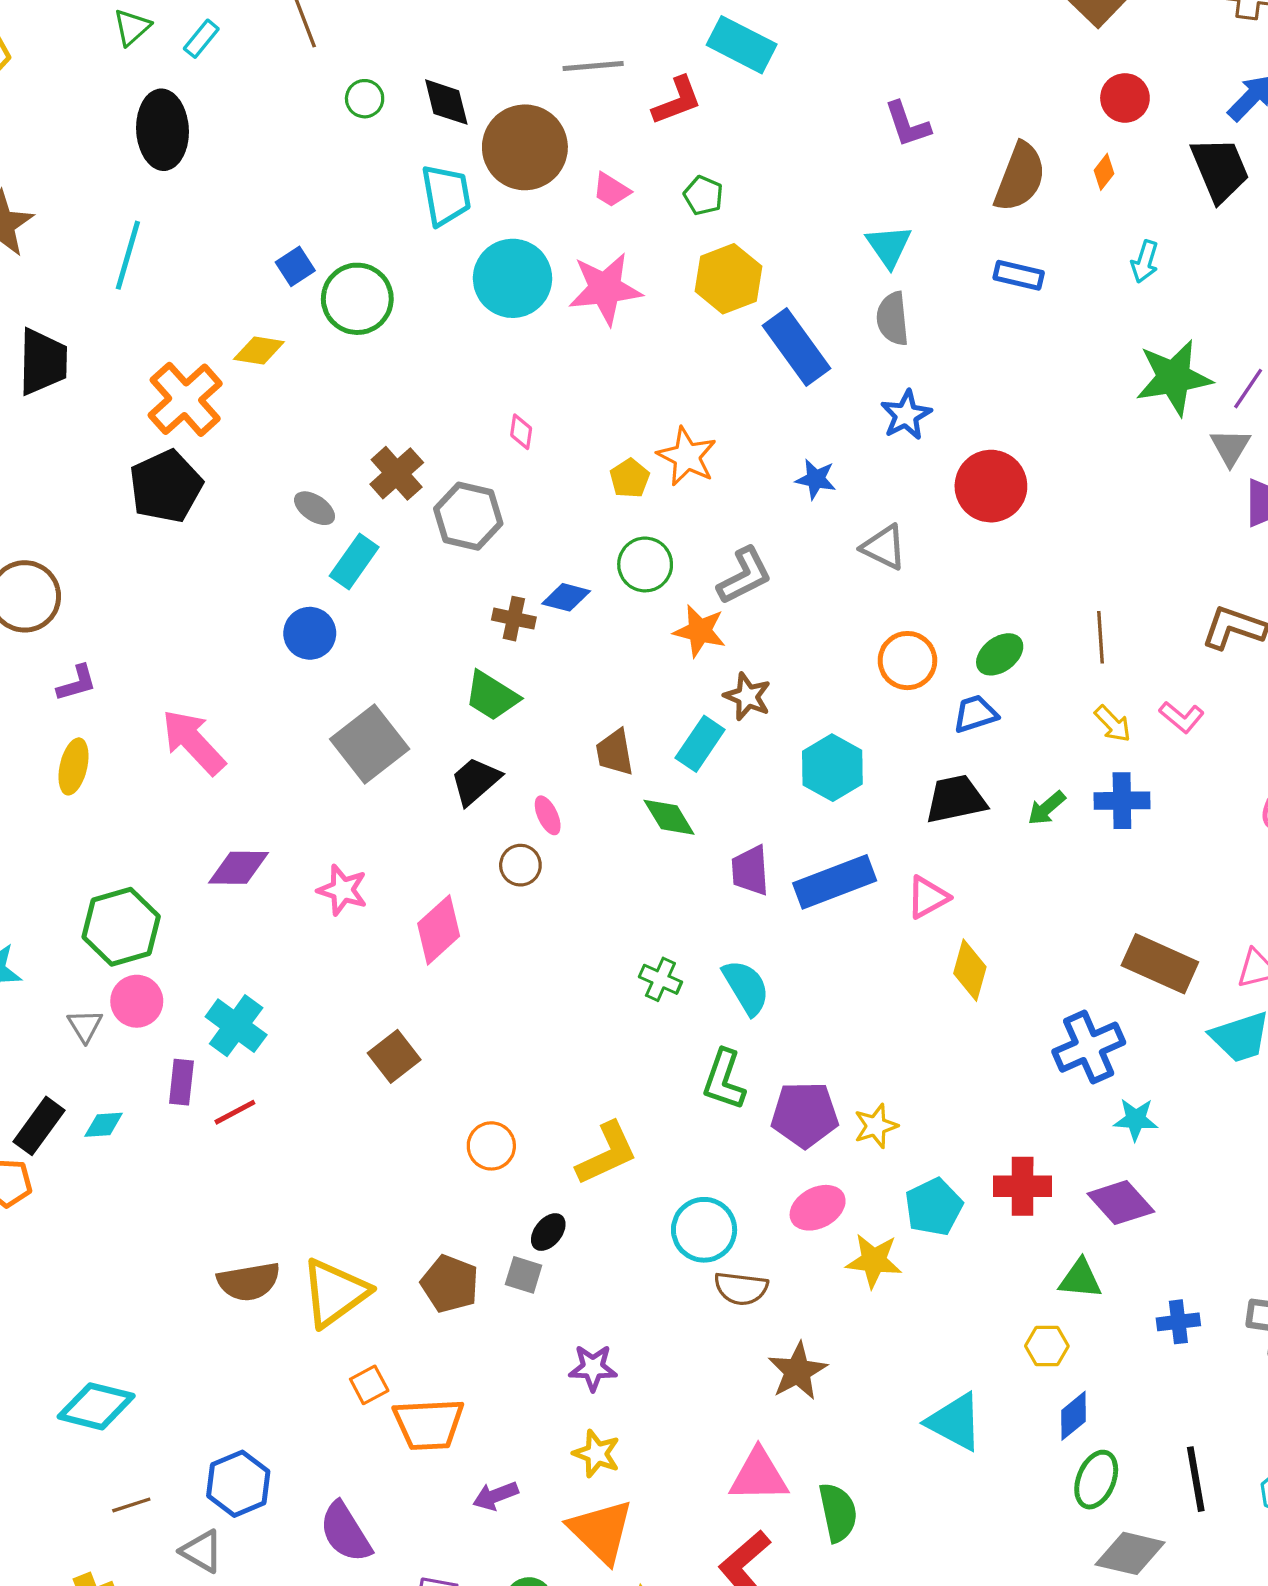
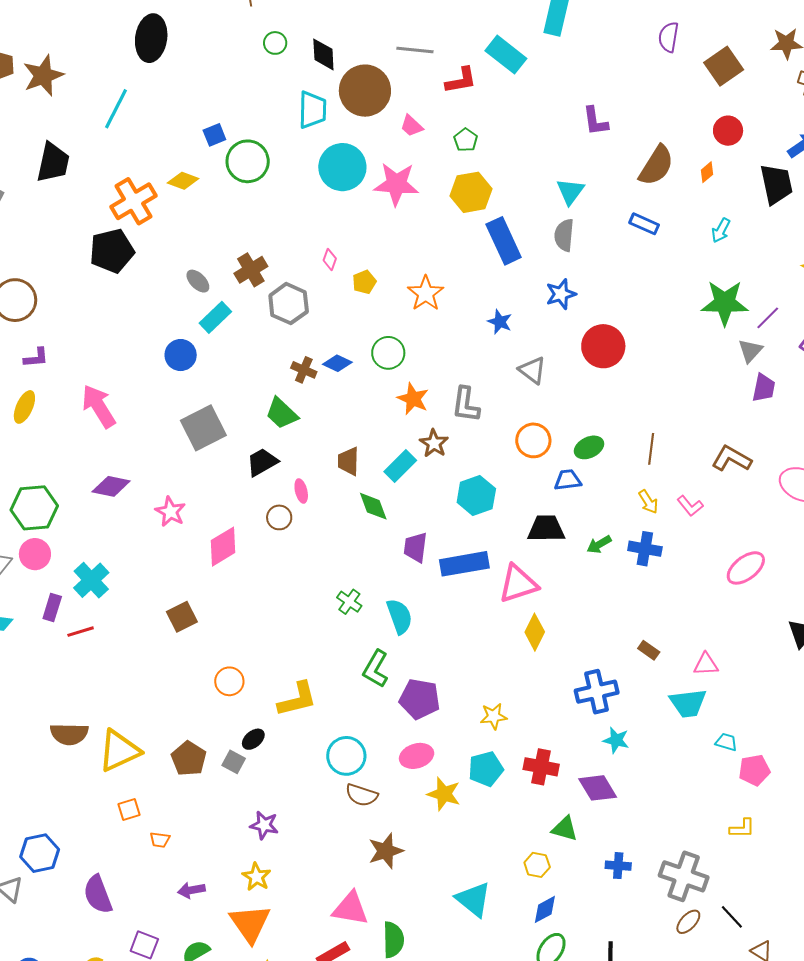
yellow pentagon: (630, 478) -> (364, 282), moved
gray L-shape: (744, 576) -> (466, 405), moved, turned 114
pink triangle: (928, 897) -> (518, 584), size x1.5
brown rectangle: (1160, 964) -> (649, 650), size x0.5
yellow star: (876, 1126) -> (494, 716), moved
orange trapezoid: (429, 1424) -> (160, 840), size x0.5

